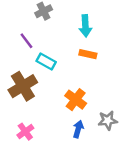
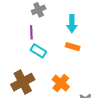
purple line: (26, 41) -> (31, 32), moved, turned 32
brown cross: (23, 86) -> (23, 82), moved

